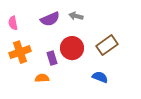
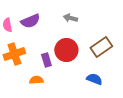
purple semicircle: (50, 19) -> (30, 21), moved

